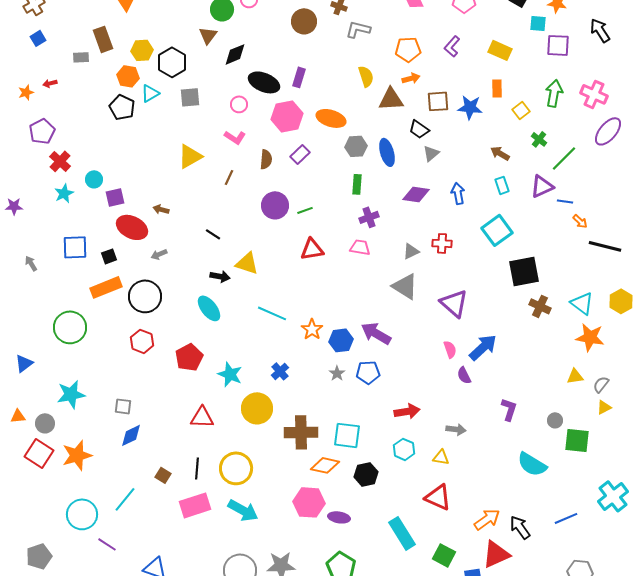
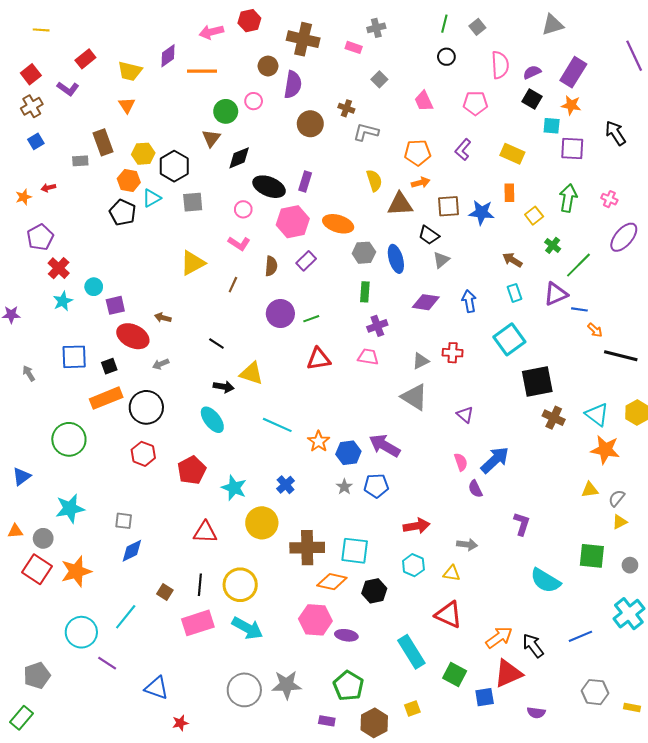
pink cross: (594, 94) -> (609, 199), size x0.6
purple triangle: (454, 303) -> (465, 415), size x0.6
gray circle: (555, 420) -> (630, 565), moved

